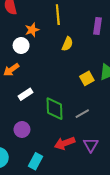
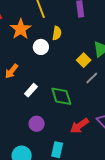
orange star: (32, 30) -> (21, 29), size x1.5
white circle: (21, 46) -> (41, 47), moved
gray line: (82, 114) -> (92, 78), moved

